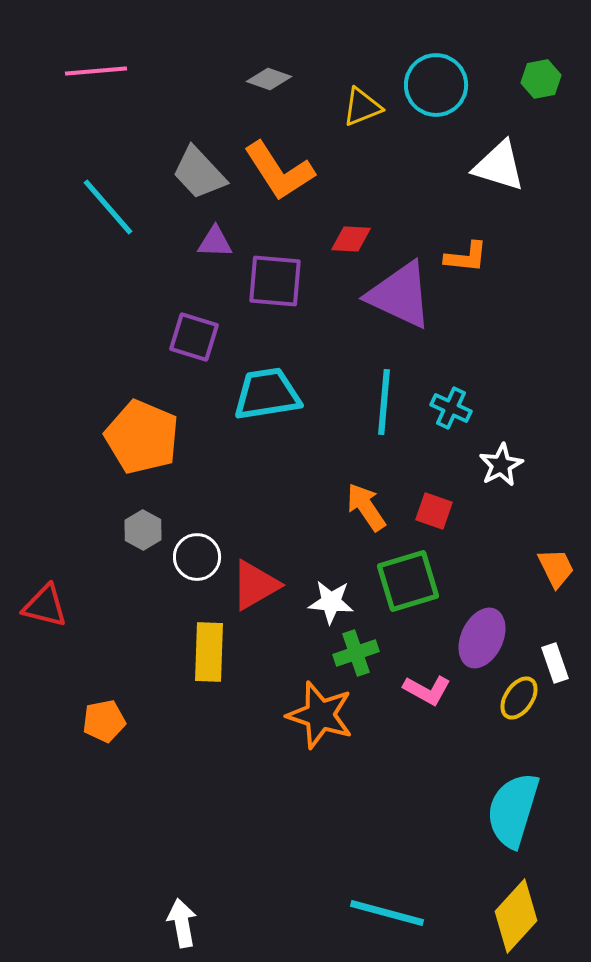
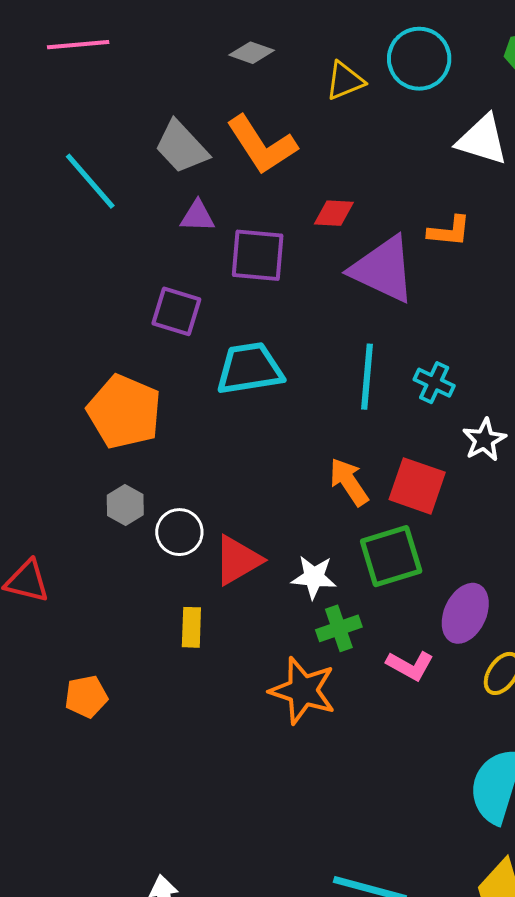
red square: (434, 511) -> (417, 486), size x1.5
yellow rectangle: (209, 652) -> (191, 627), size x0.7

